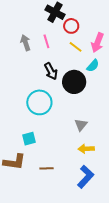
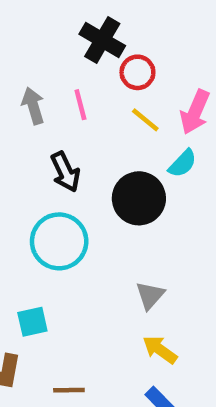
black arrow: (51, 71) -> (65, 172), moved
yellow arrow: (86, 149) -> (160, 350), turned 35

